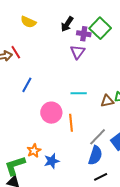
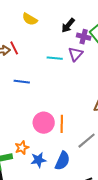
blue line: (27, 85) -> (22, 82), turned 63
cyan line: (79, 93) -> (55, 58), moved
pink circle: (51, 113) -> (44, 123), moved
blue semicircle: (95, 155) -> (62, 161), moved

